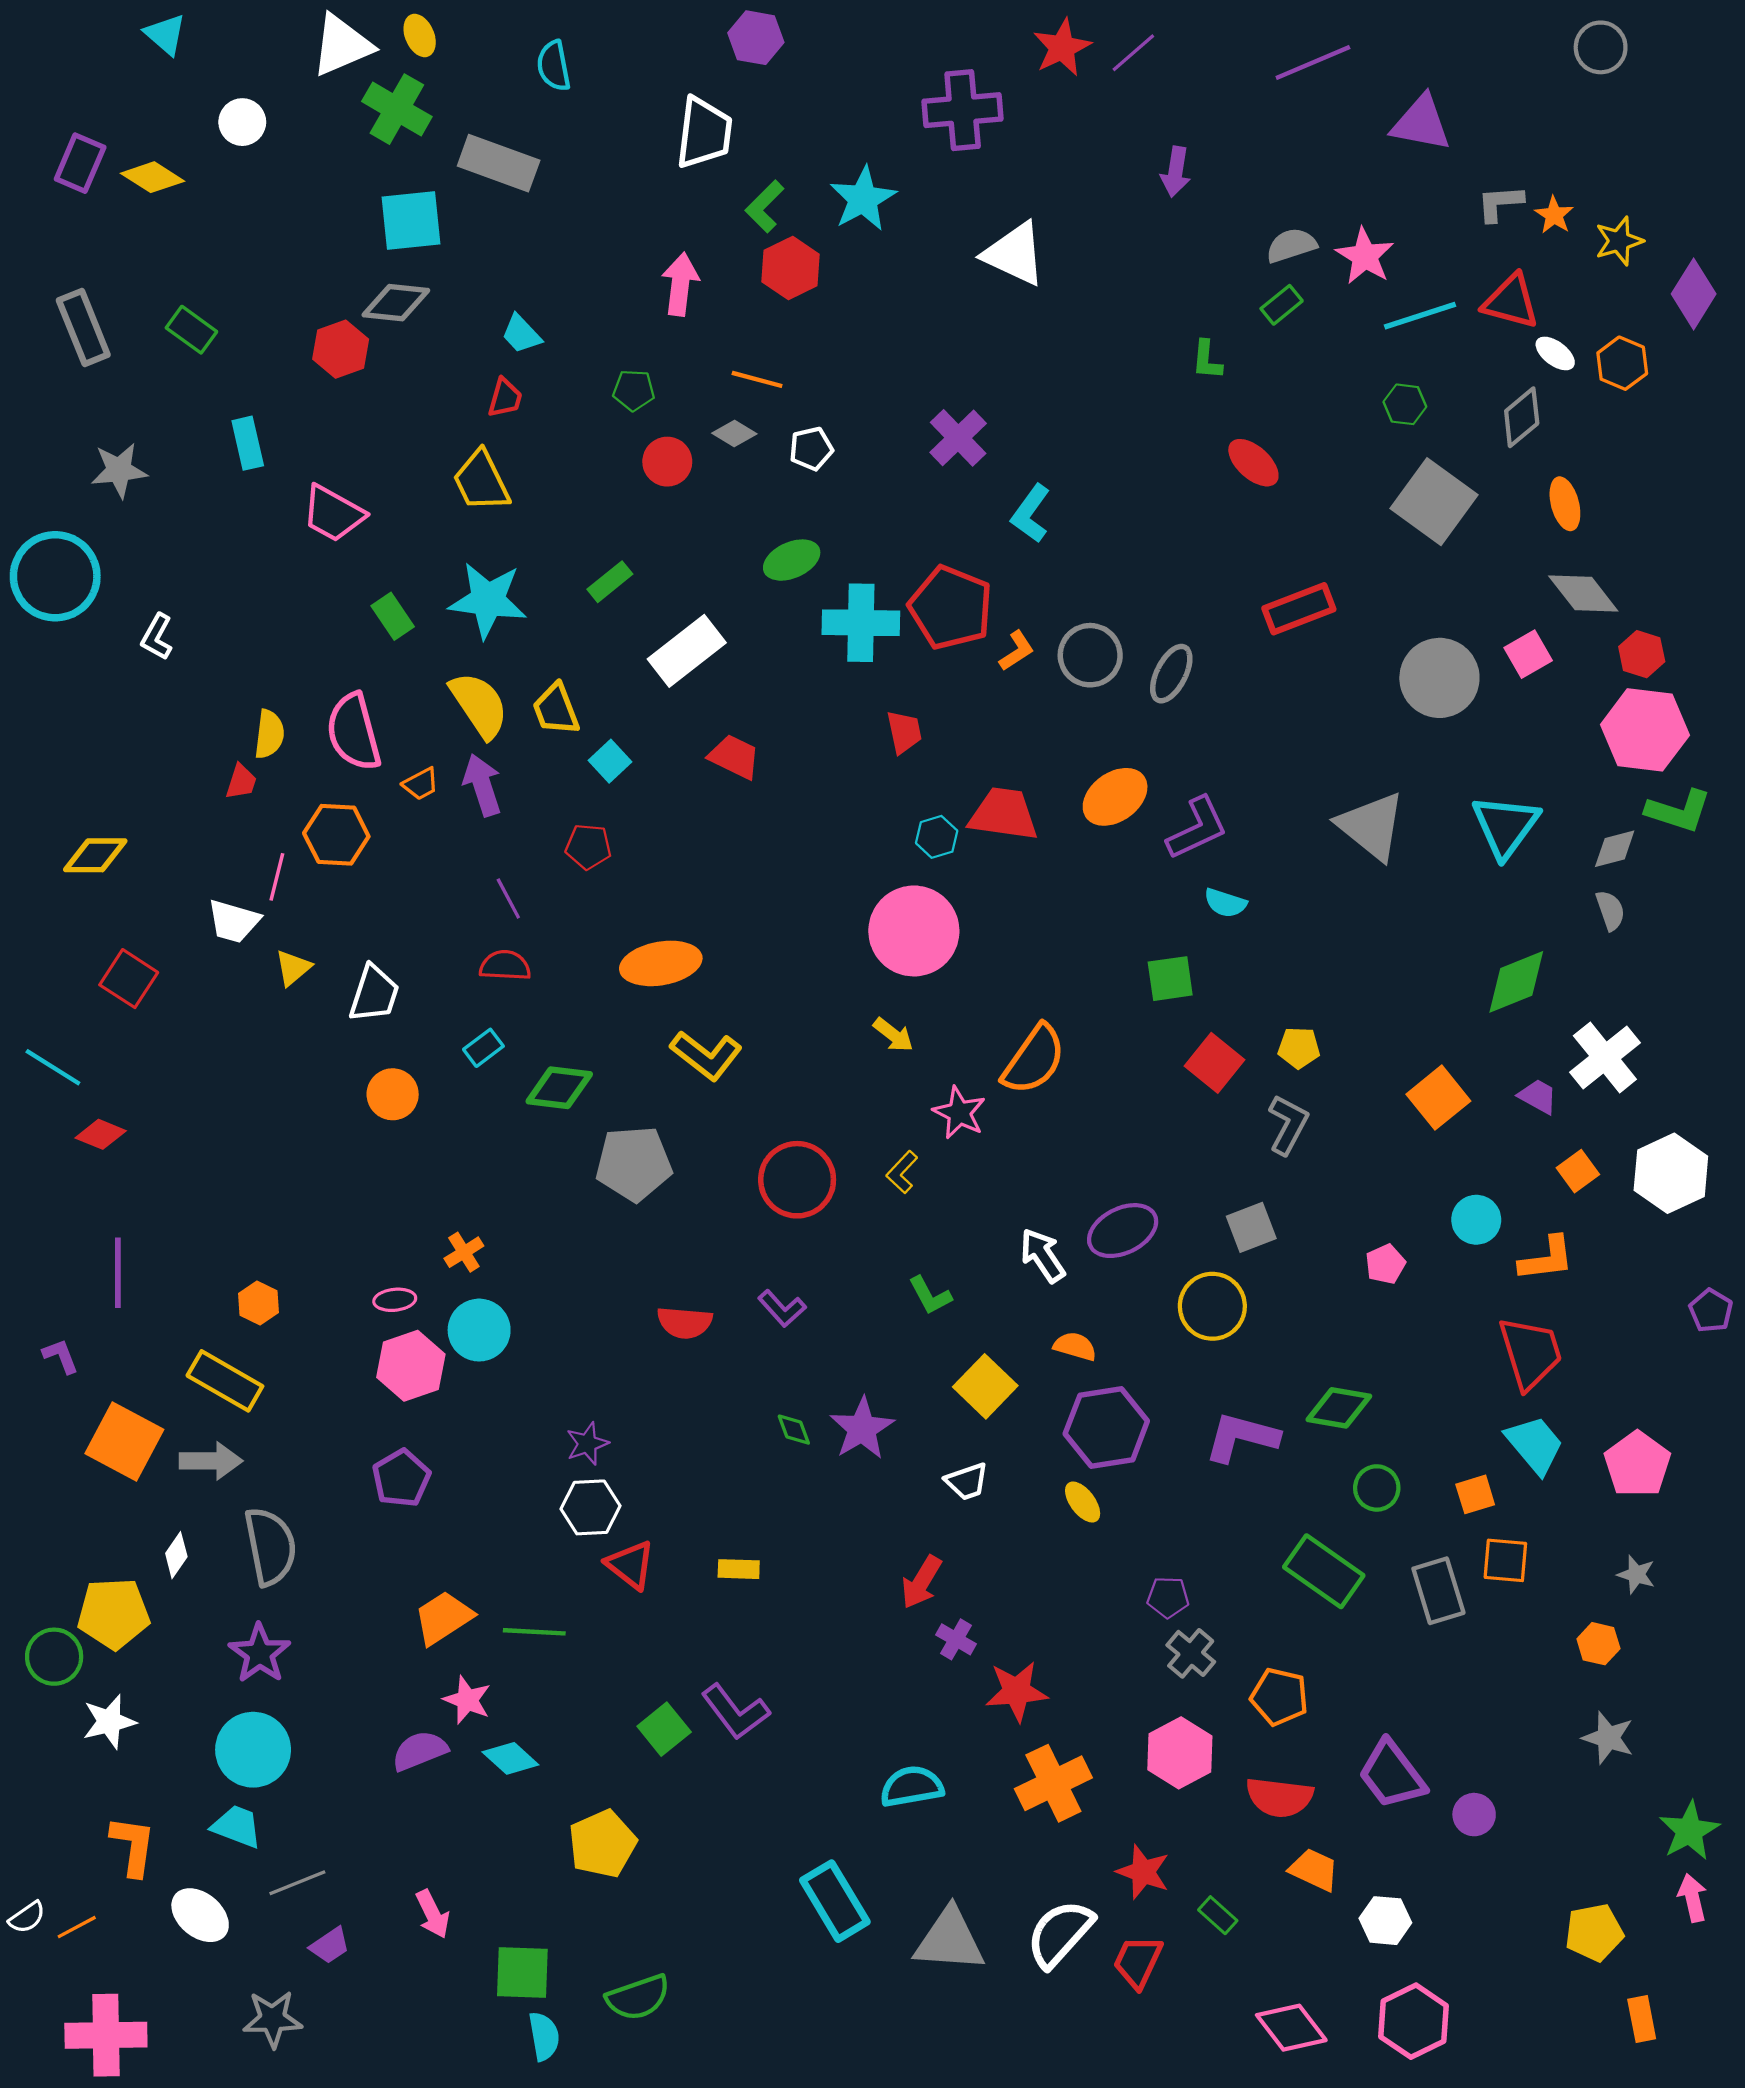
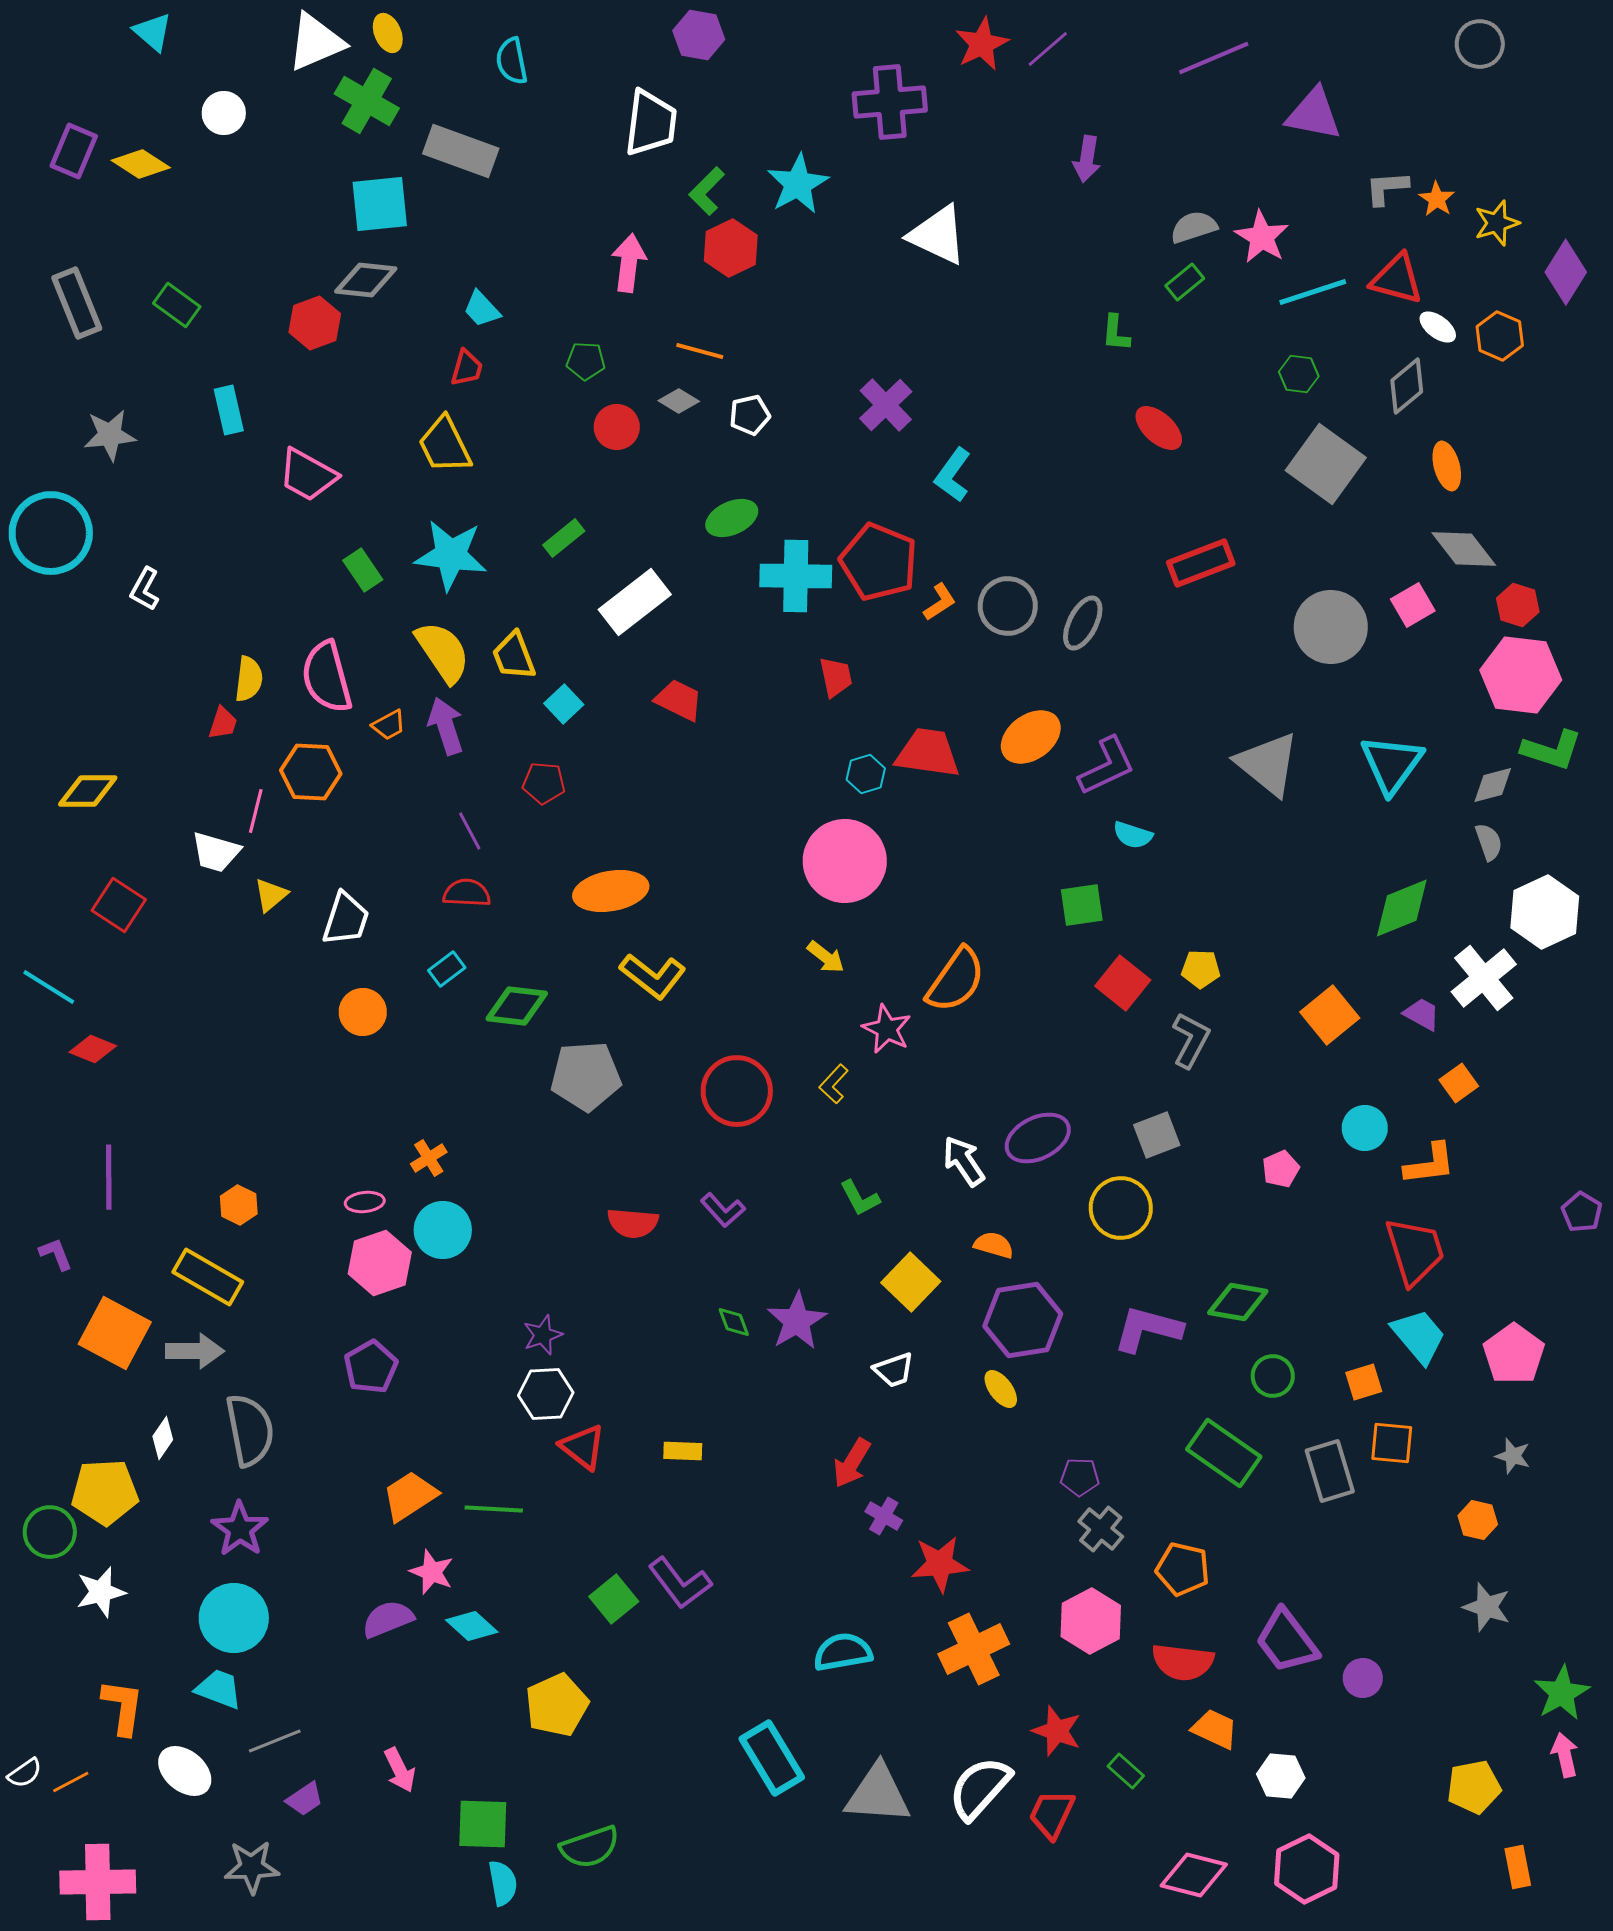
white hexagon: (1671, 1173) -> (1545, 912), moved
pink diamond: (1291, 2028) -> (1194, 1875), turned -38

